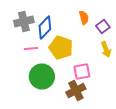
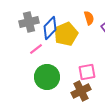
pink line: (31, 48) -> (36, 49), turned -32
yellow pentagon: (61, 48) -> (66, 34), moved, turned 30

